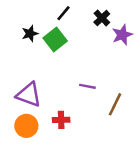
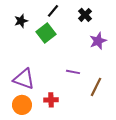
black star: (30, 34) -> (21, 21), moved
purple star: (122, 35) -> (98, 41), moved

